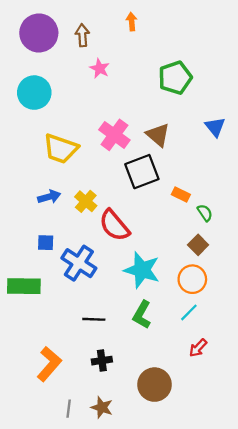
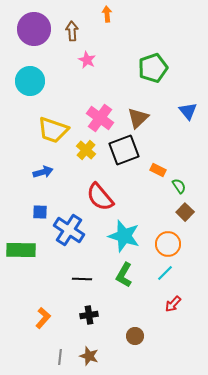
orange arrow: (132, 22) -> (107, 14), moved
brown triangle: (158, 135) -> (138, 118), turned 35
yellow cross: (86, 201) -> (86, 150), moved
brown square: (198, 245) -> (185, 212), moved
orange L-shape: (49, 364) -> (43, 318), size x0.7
brown circle: (155, 385) -> (135, 336), size x0.6

